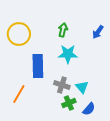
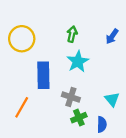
cyan star: (68, 54) -> (78, 62), turned -30
cyan triangle: (82, 87) -> (112, 99), moved
blue semicircle: (89, 109) -> (102, 124), turned -40

